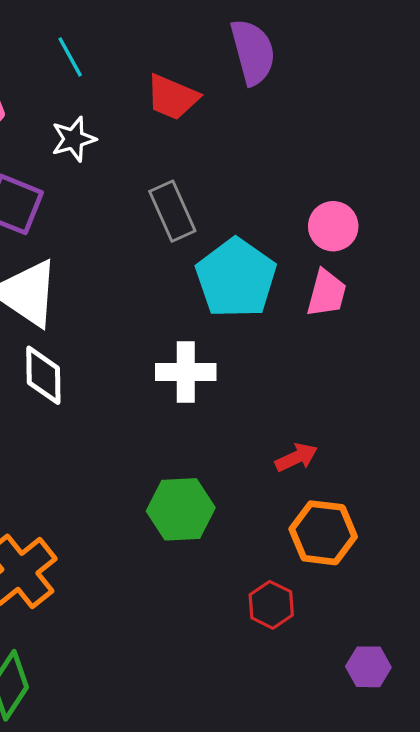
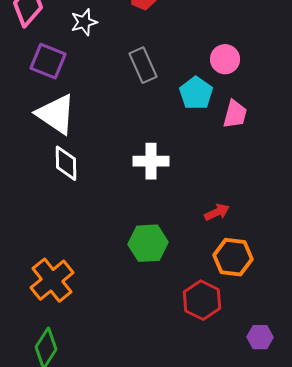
pink circle: (333, 226) -> (225, 59), moved
cyan pentagon: (236, 278) -> (196, 93), moved, size x0.7
red hexagon: (271, 605) -> (202, 300), size x1.4

